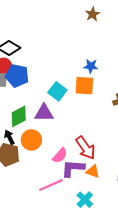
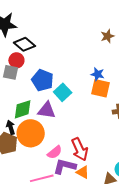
brown star: (93, 14) -> (107, 36), moved
blue pentagon: (17, 76) -> (43, 80), moved
orange square: (84, 86) -> (101, 88), moved
orange circle: (31, 140) -> (31, 133), size x1.4

